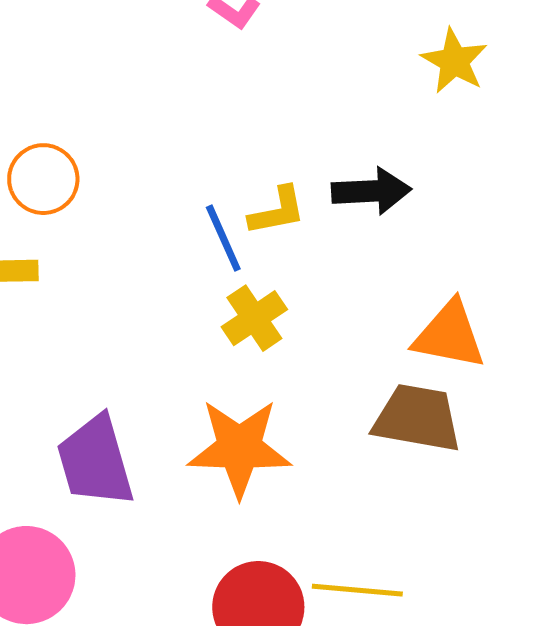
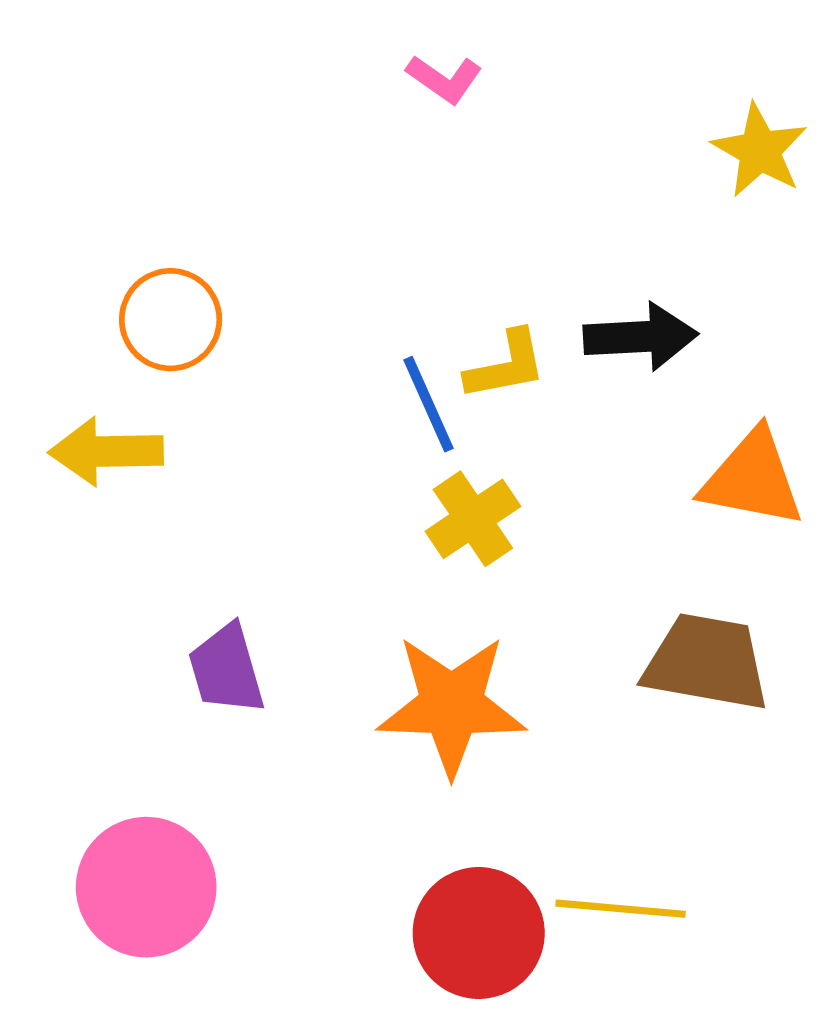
orange triangle: (449, 335) -> (752, 479), moved
purple trapezoid: (95, 461) -> (226, 669), moved, size x0.7

